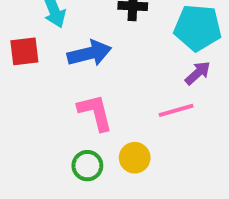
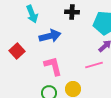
red square: (24, 51) -> (17, 51), moved, turned -35

